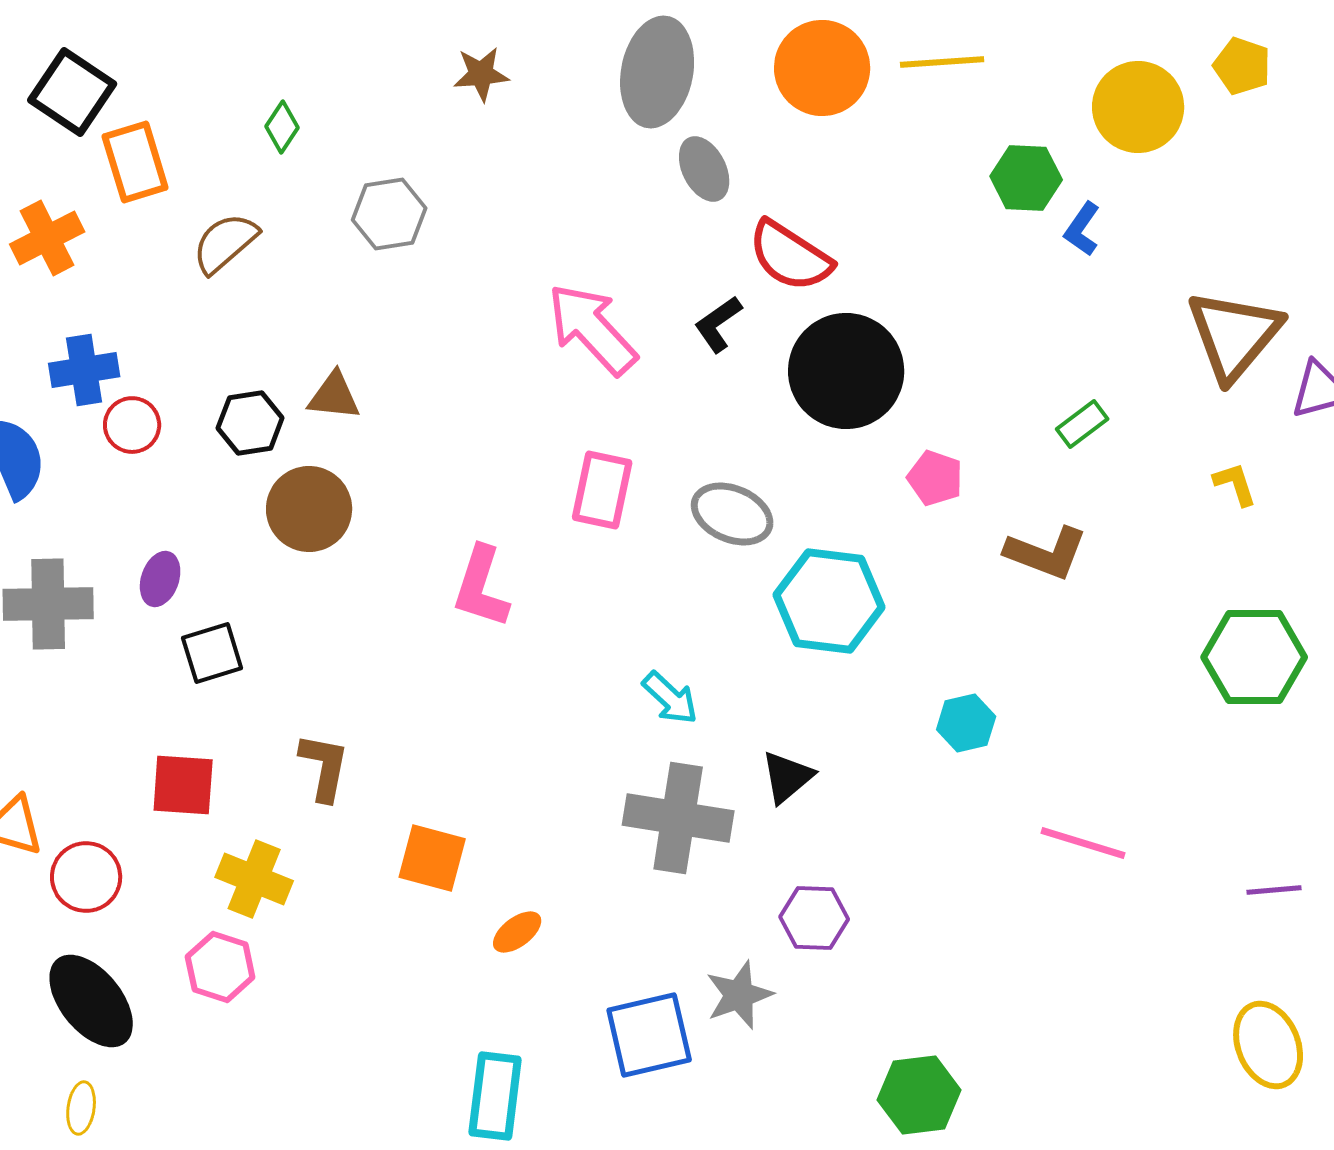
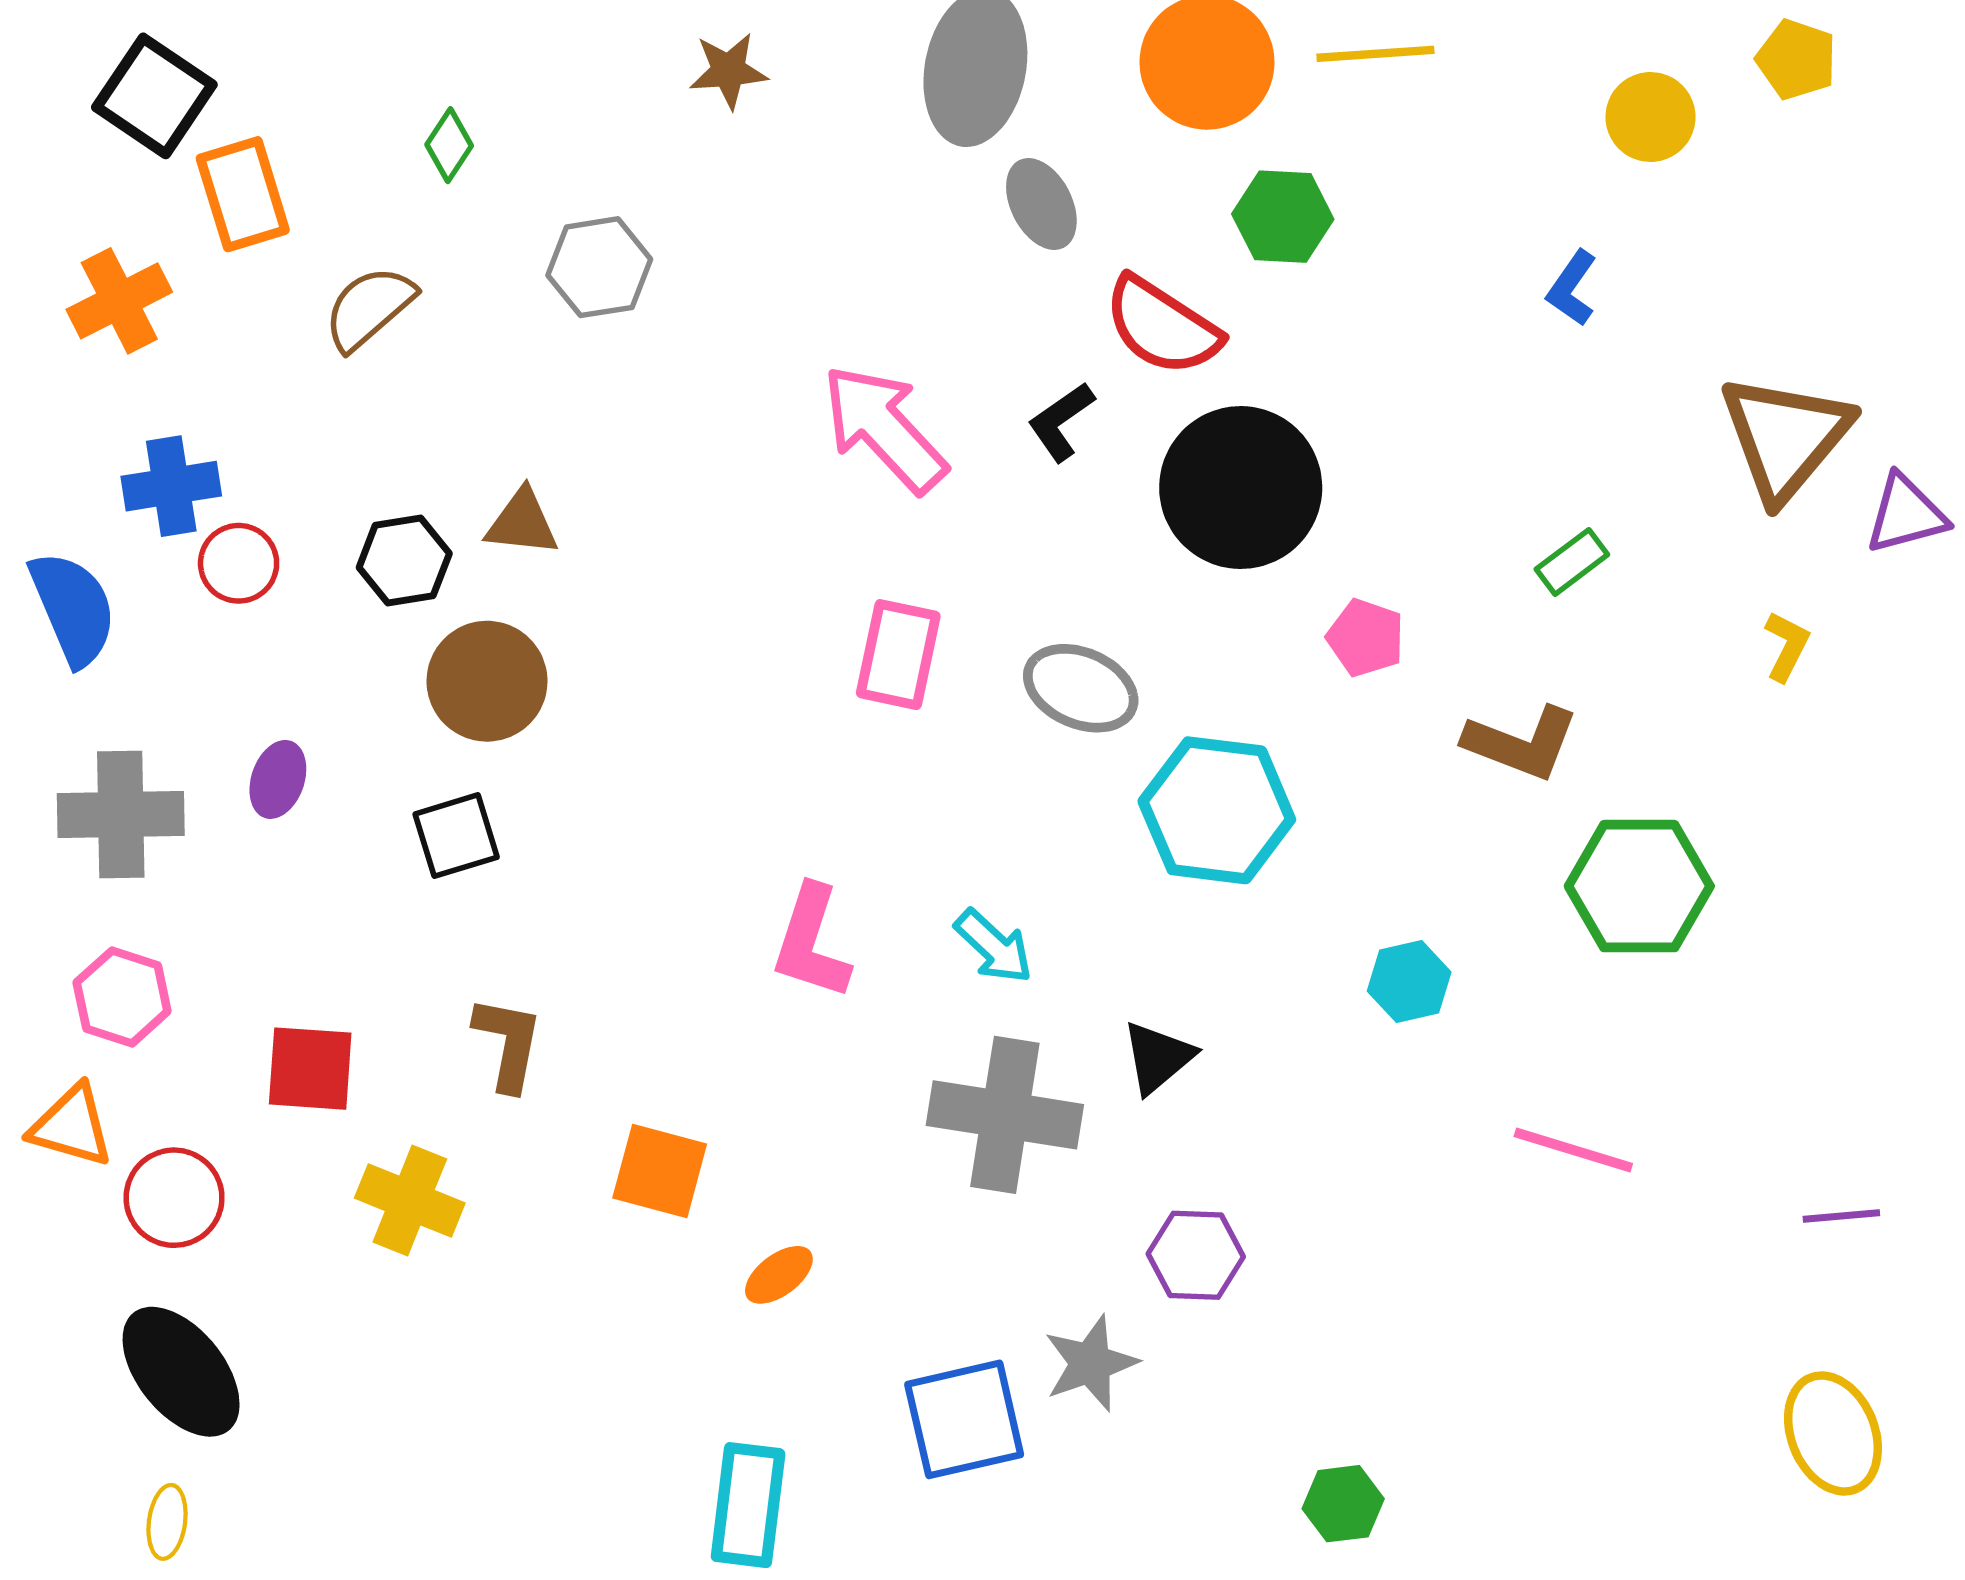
yellow circle: (1138, 107) -> (1651, 117), size x0.7
green hexagon: (1026, 178) -> (1283, 217), moved
yellow L-shape: (1235, 484) -> (1787, 646), turned 45
pink L-shape: (481, 587) -> (811, 942), moved
black square: (212, 653) -> (456, 836), moved
green hexagon: (1254, 657) -> (1639, 886), moved
pink hexagon: (220, 967) -> (122, 997), moved
green hexagon: (919, 1095) -> (1343, 1504), size x0.7

